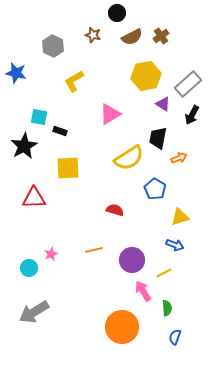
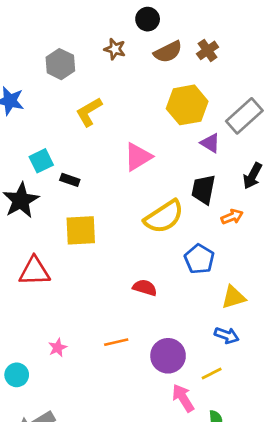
black arrow: (192, 115) -> (253, 176), moved
cyan square: (39, 117) -> (41, 161), turned -36
cyan circle: (29, 268) -> (17, 375), moved

